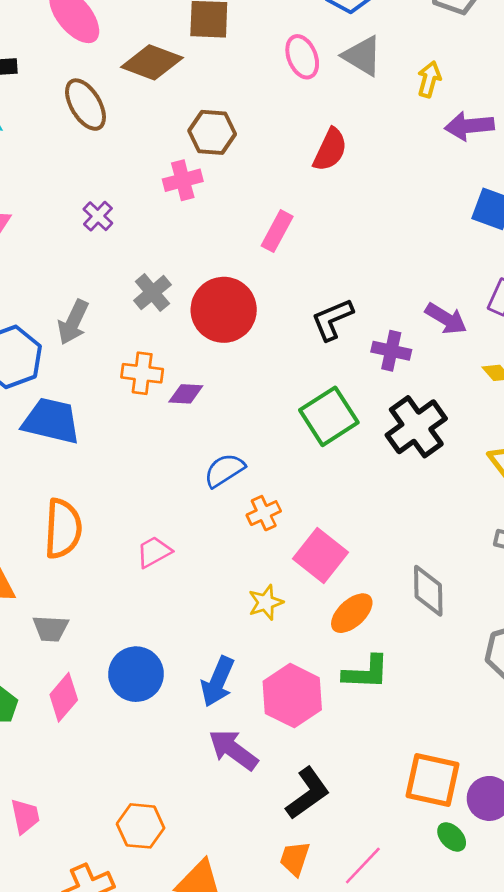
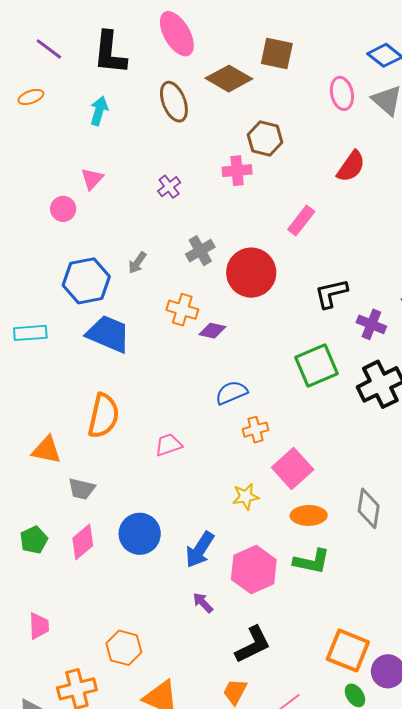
gray arrow: (73, 322) -> (137, 263), size x0.7
orange ellipse: (352, 613) -> (309, 515), turned 32
purple arrow: (233, 750) -> (203, 603), size x0.6

